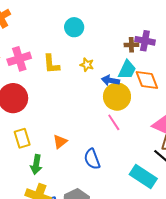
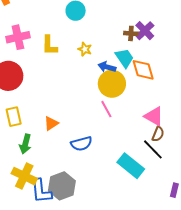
purple cross: (145, 41) -> (145, 31), turned 30
cyan trapezoid: (127, 70) -> (124, 58), turned -65
blue semicircle: (92, 159) -> (81, 144), turned -90

